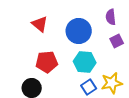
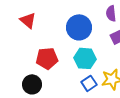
red triangle: (40, 24) -> (28, 20), moved

